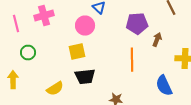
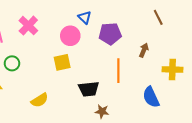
pink cross: (44, 16) -> (28, 26), turned -30
purple pentagon: (137, 24) -> (110, 34), moved
black trapezoid: (85, 76) -> (89, 89), moved

